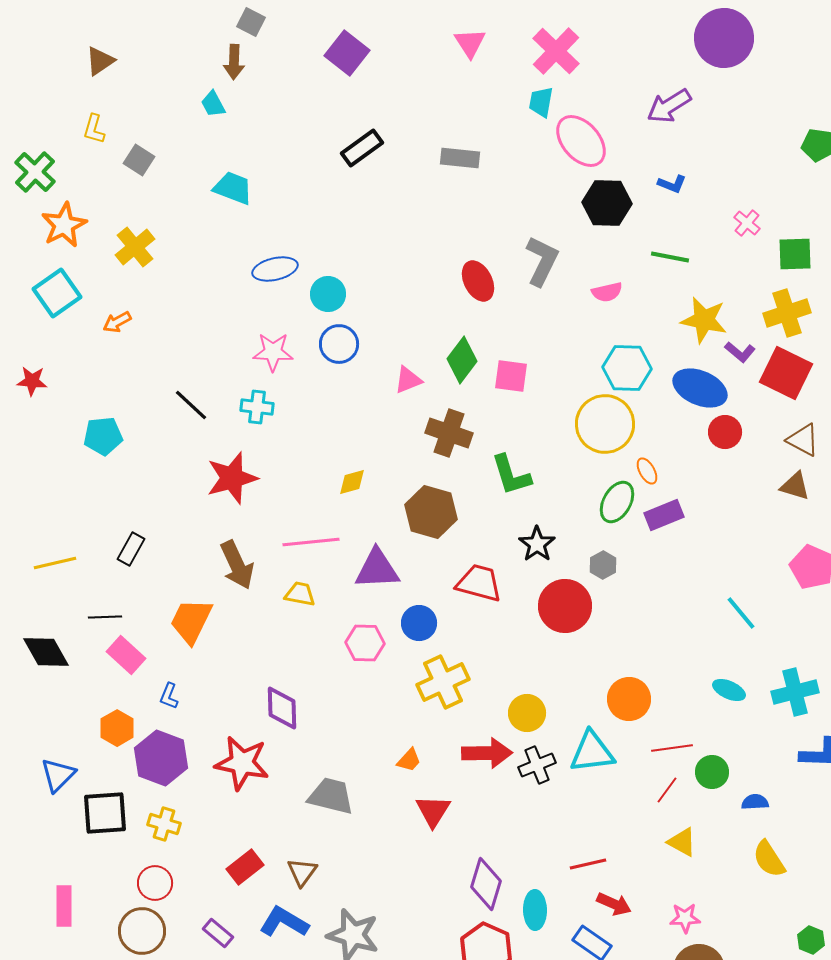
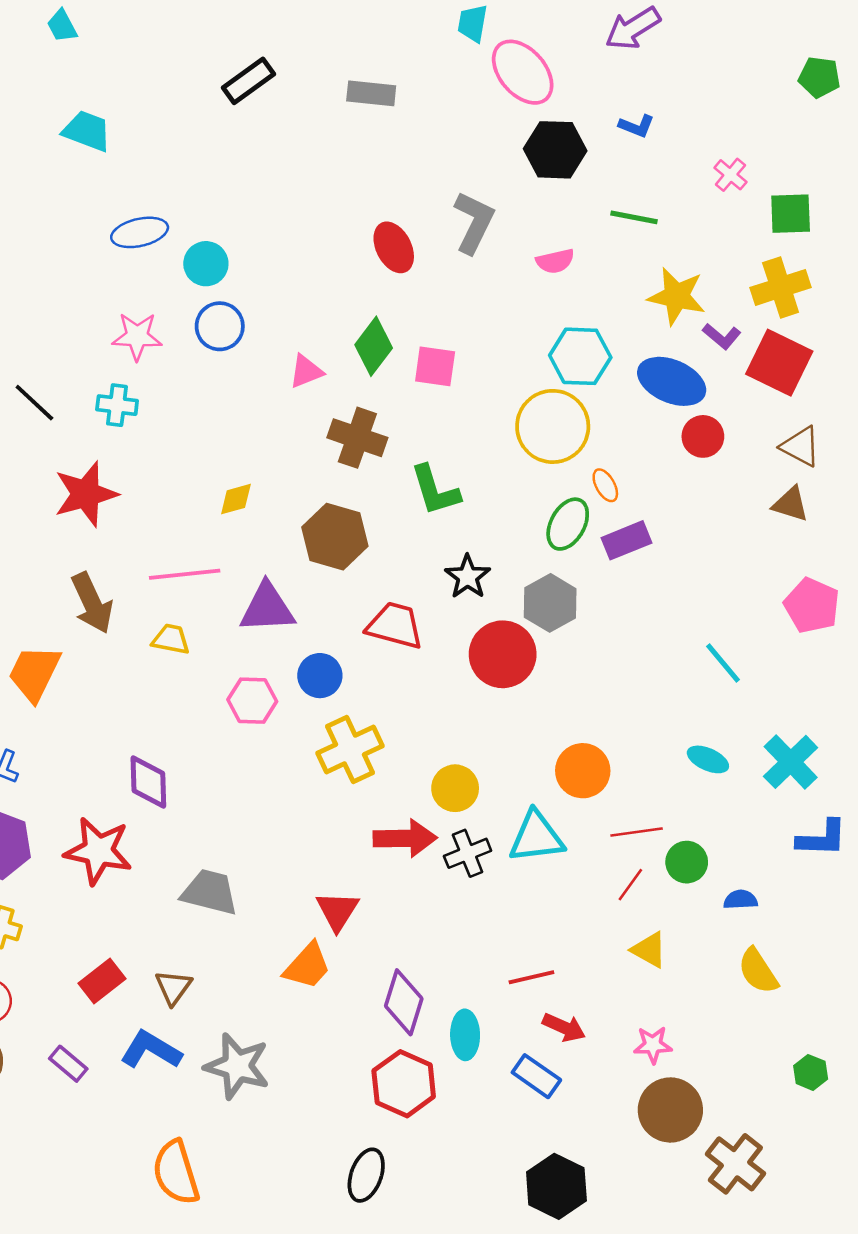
gray hexagon: (603, 565) -> (550, 603), size x1.6
cyan cross: (795, 692) -> (791, 762), turned -30
orange trapezoid: (409, 760) -> (307, 966), moved, size x1.6

